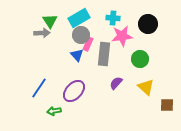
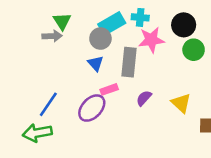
cyan rectangle: (79, 18) -> (112, 24), moved
pink rectangle: (88, 44) -> (109, 89), moved, turned 48
green circle: (140, 59) -> (194, 50), moved
green arrow: (54, 111) -> (37, 133), moved, size x1.6

